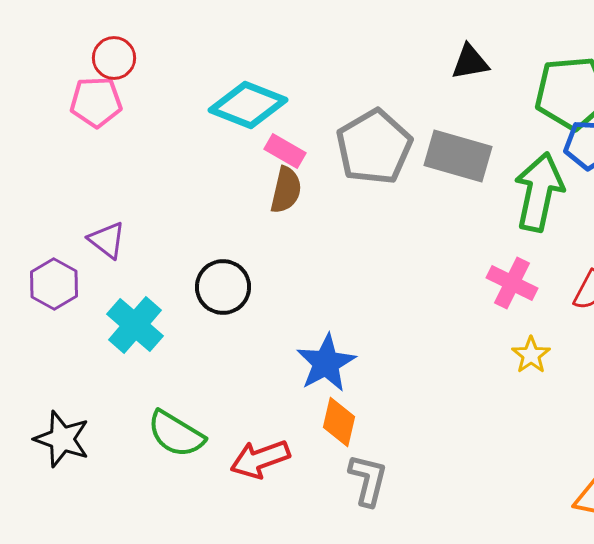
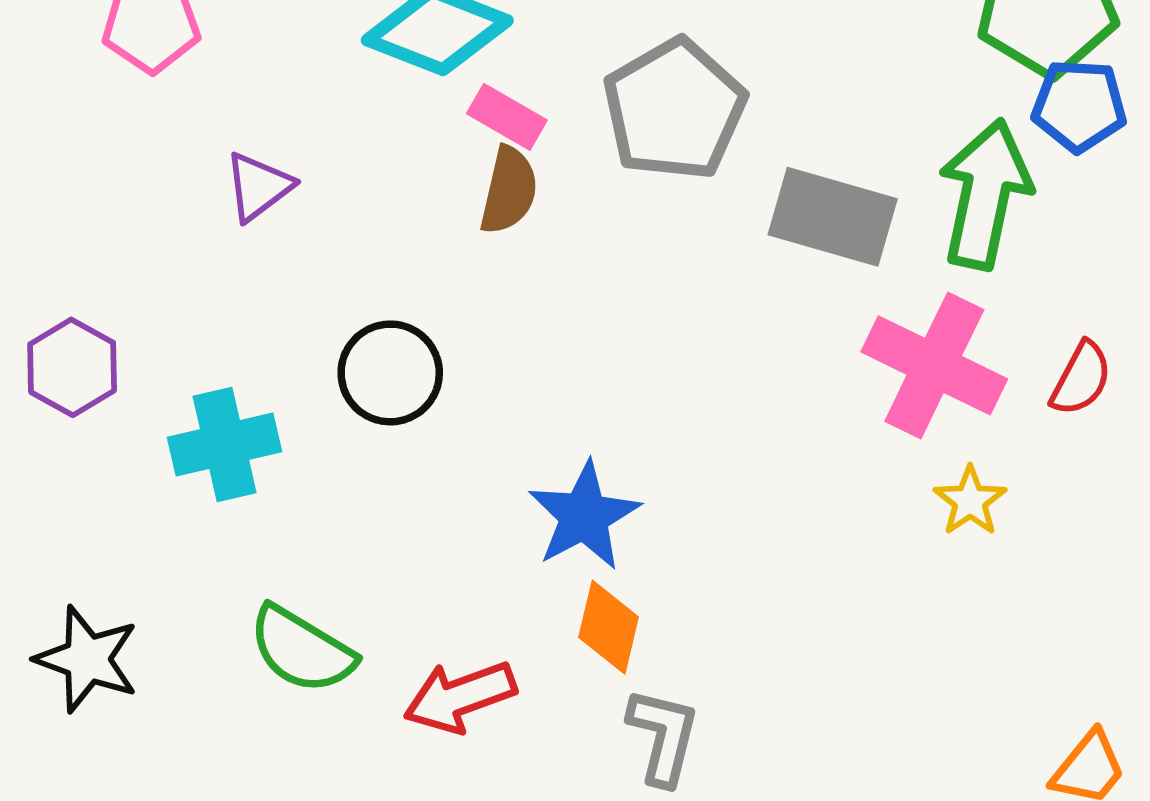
gray rectangle: (458, 156) -> (833, 217), moved
purple triangle: (107, 240) -> (258, 187), moved, turned 45
pink cross: (512, 283) -> (934, 365), size x1.5
cyan cross: (135, 325) -> (225, 444), turned 36

